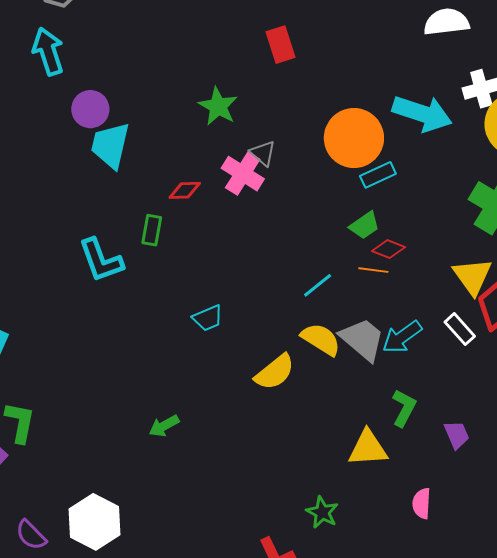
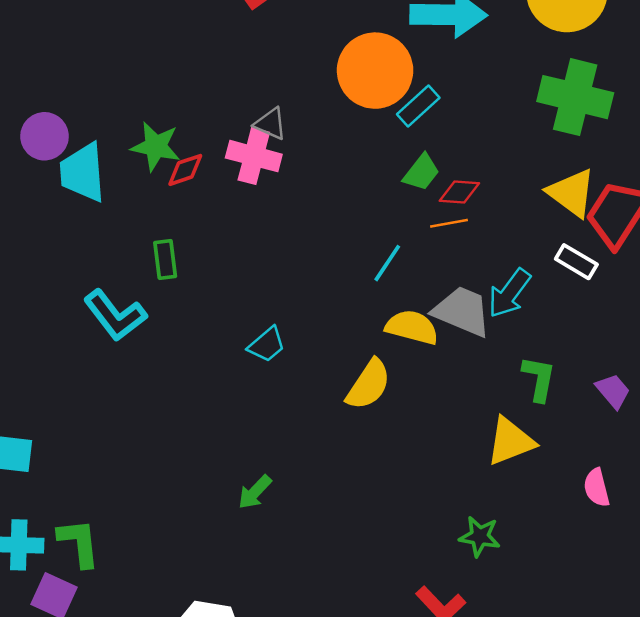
green star: (218, 106) -> (156, 146), moved
red diamond: (185, 190) -> (185, 170), moved

